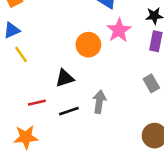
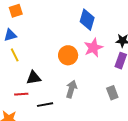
black triangle: (65, 78) -> (34, 78), moved
gray arrow: (99, 102) -> (71, 89), moved

